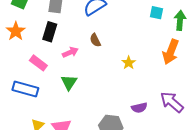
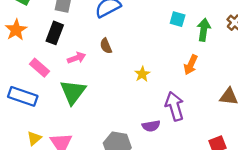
orange arrow: (171, 52) -> (191, 65), size x0.7
green triangle: (69, 82) -> (73, 92), size x1.4
purple arrow: (172, 102) -> (175, 106), moved, turned 30

